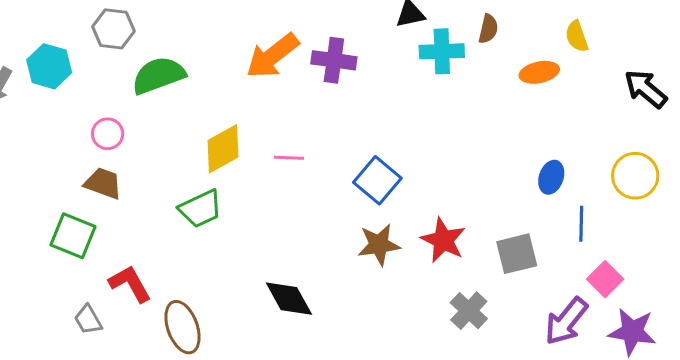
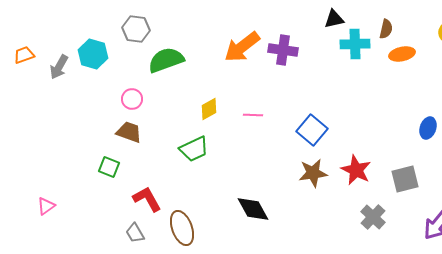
orange ellipse: (539, 72) -> (402, 54), moved
yellow diamond: (223, 149) -> (209, 109), size x0.7
green square: (73, 236) -> (109, 167), size x0.7
gray trapezoid: (88, 320) -> (135, 233), moved

